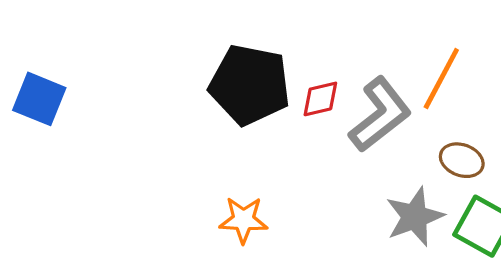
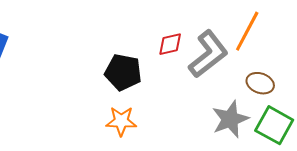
black pentagon: (250, 85) -> (123, 72), moved, size x0.7

